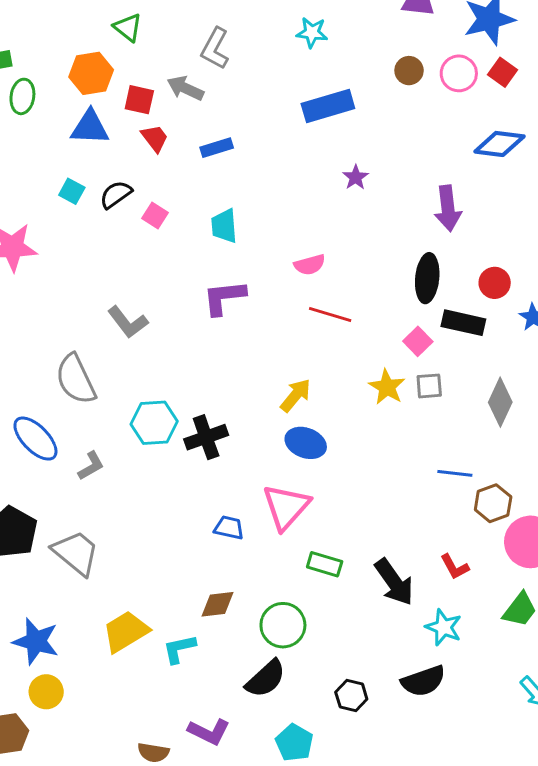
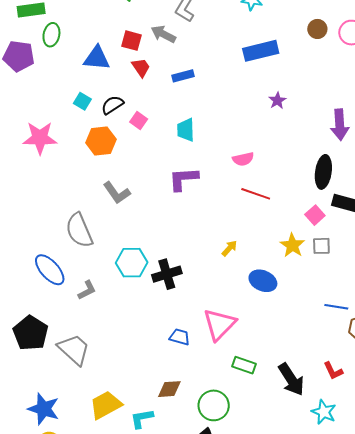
orange hexagon: (91, 73) -> (101, 141), moved
yellow arrow: (296, 395) -> (229, 248), size x0.7
blue ellipse: (306, 443) -> (263, 281), moved

